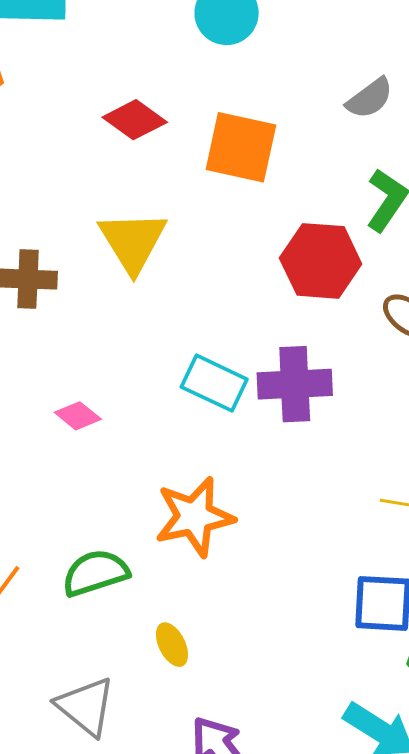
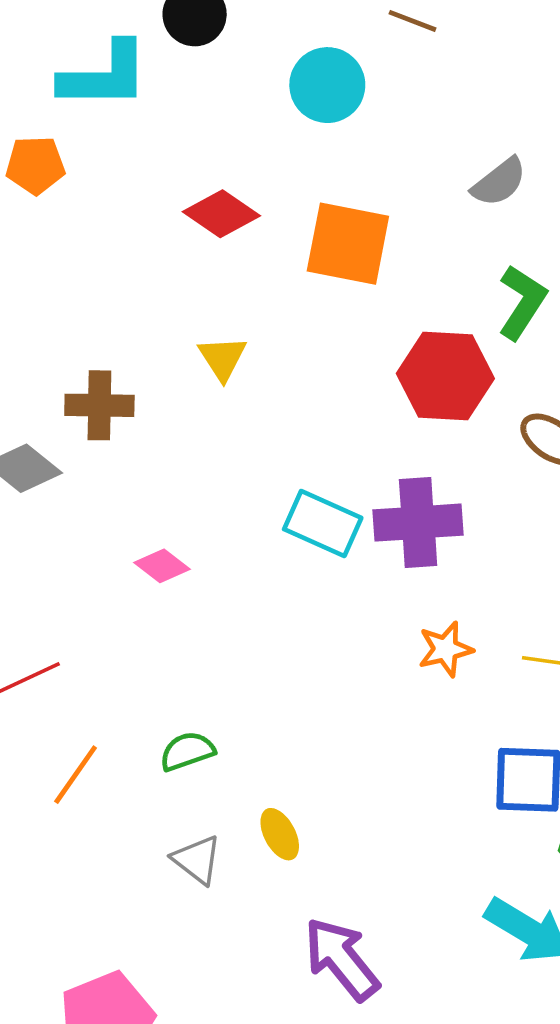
yellow triangle: (133, 242) -> (222, 358), size x0.6
orange star: (194, 517) -> (445, 649), moved, size x0.6
green semicircle: (95, 573) -> (187, 751), size x0.7
gray triangle: (86, 706) -> (197, 860), moved, size x0.7

